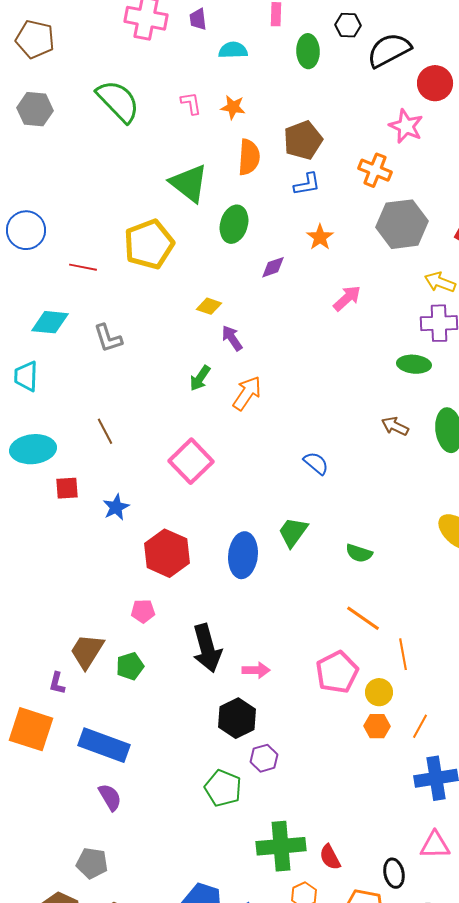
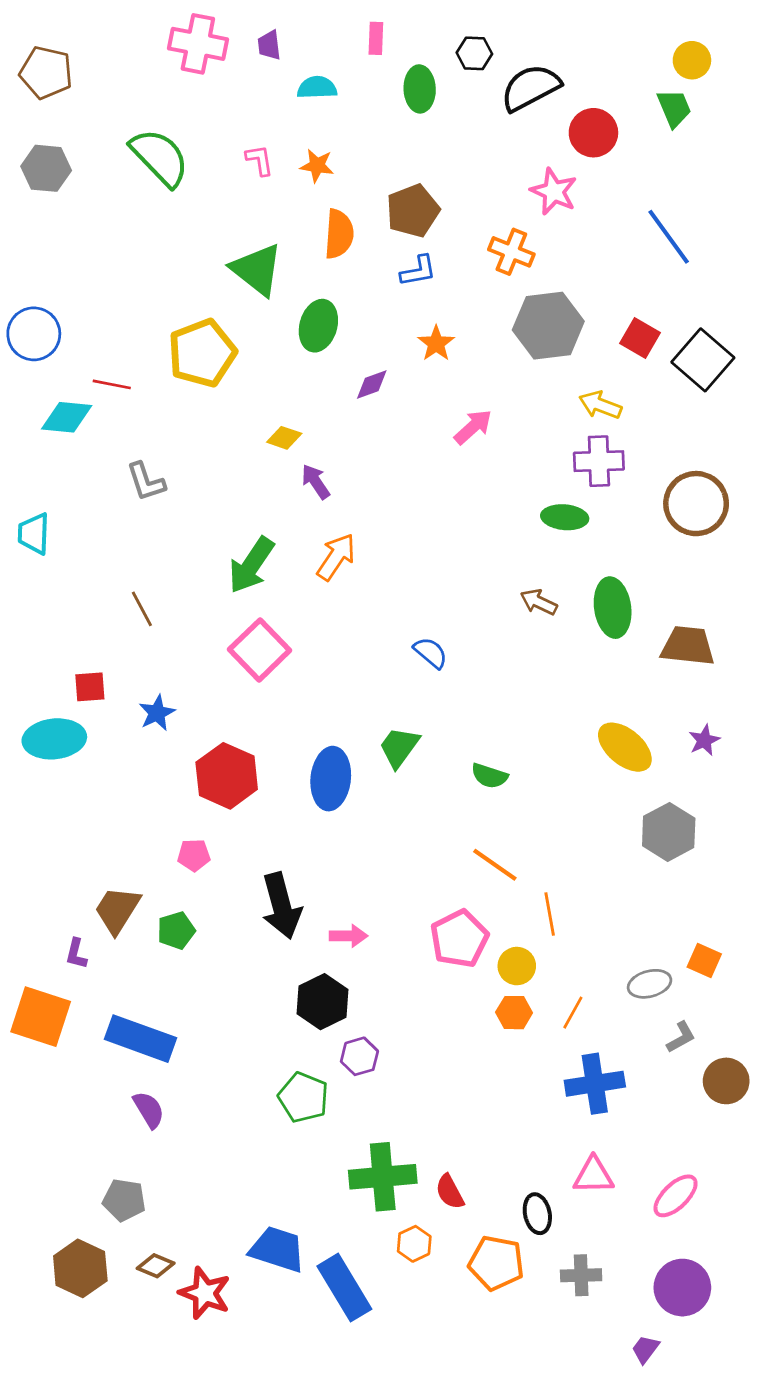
cyan diamond: (50, 322) -> (67, 417), moved
green arrow: (200, 378) -> (251, 565), moved, size x1.6
cyan ellipse: (33, 449) -> (54, 739), moved

